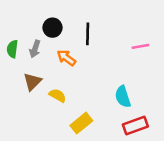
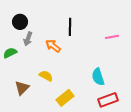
black circle: (52, 28) -> (20, 22), moved
green semicircle: (12, 49) -> (10, 53), moved, turned 56
brown triangle: (32, 82) -> (22, 88), moved

